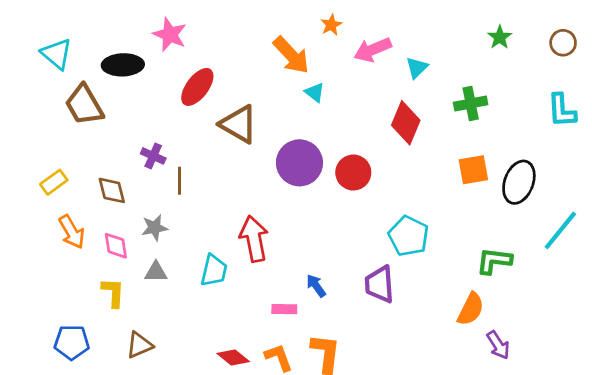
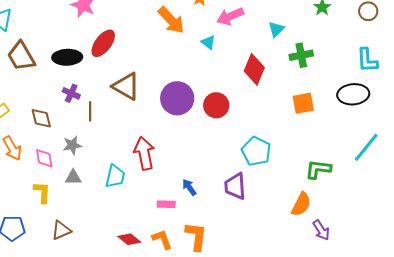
black ellipse: (123, 65) -> (67, 57), moved
cyan triangle: (417, 68) -> (276, 29), moved
cyan triangle: (315, 92) -> (208, 42), moved
brown triangle: (239, 124) -> (126, 86), moved
black ellipse: (519, 182) -> (353, 94), moved, turned 64

